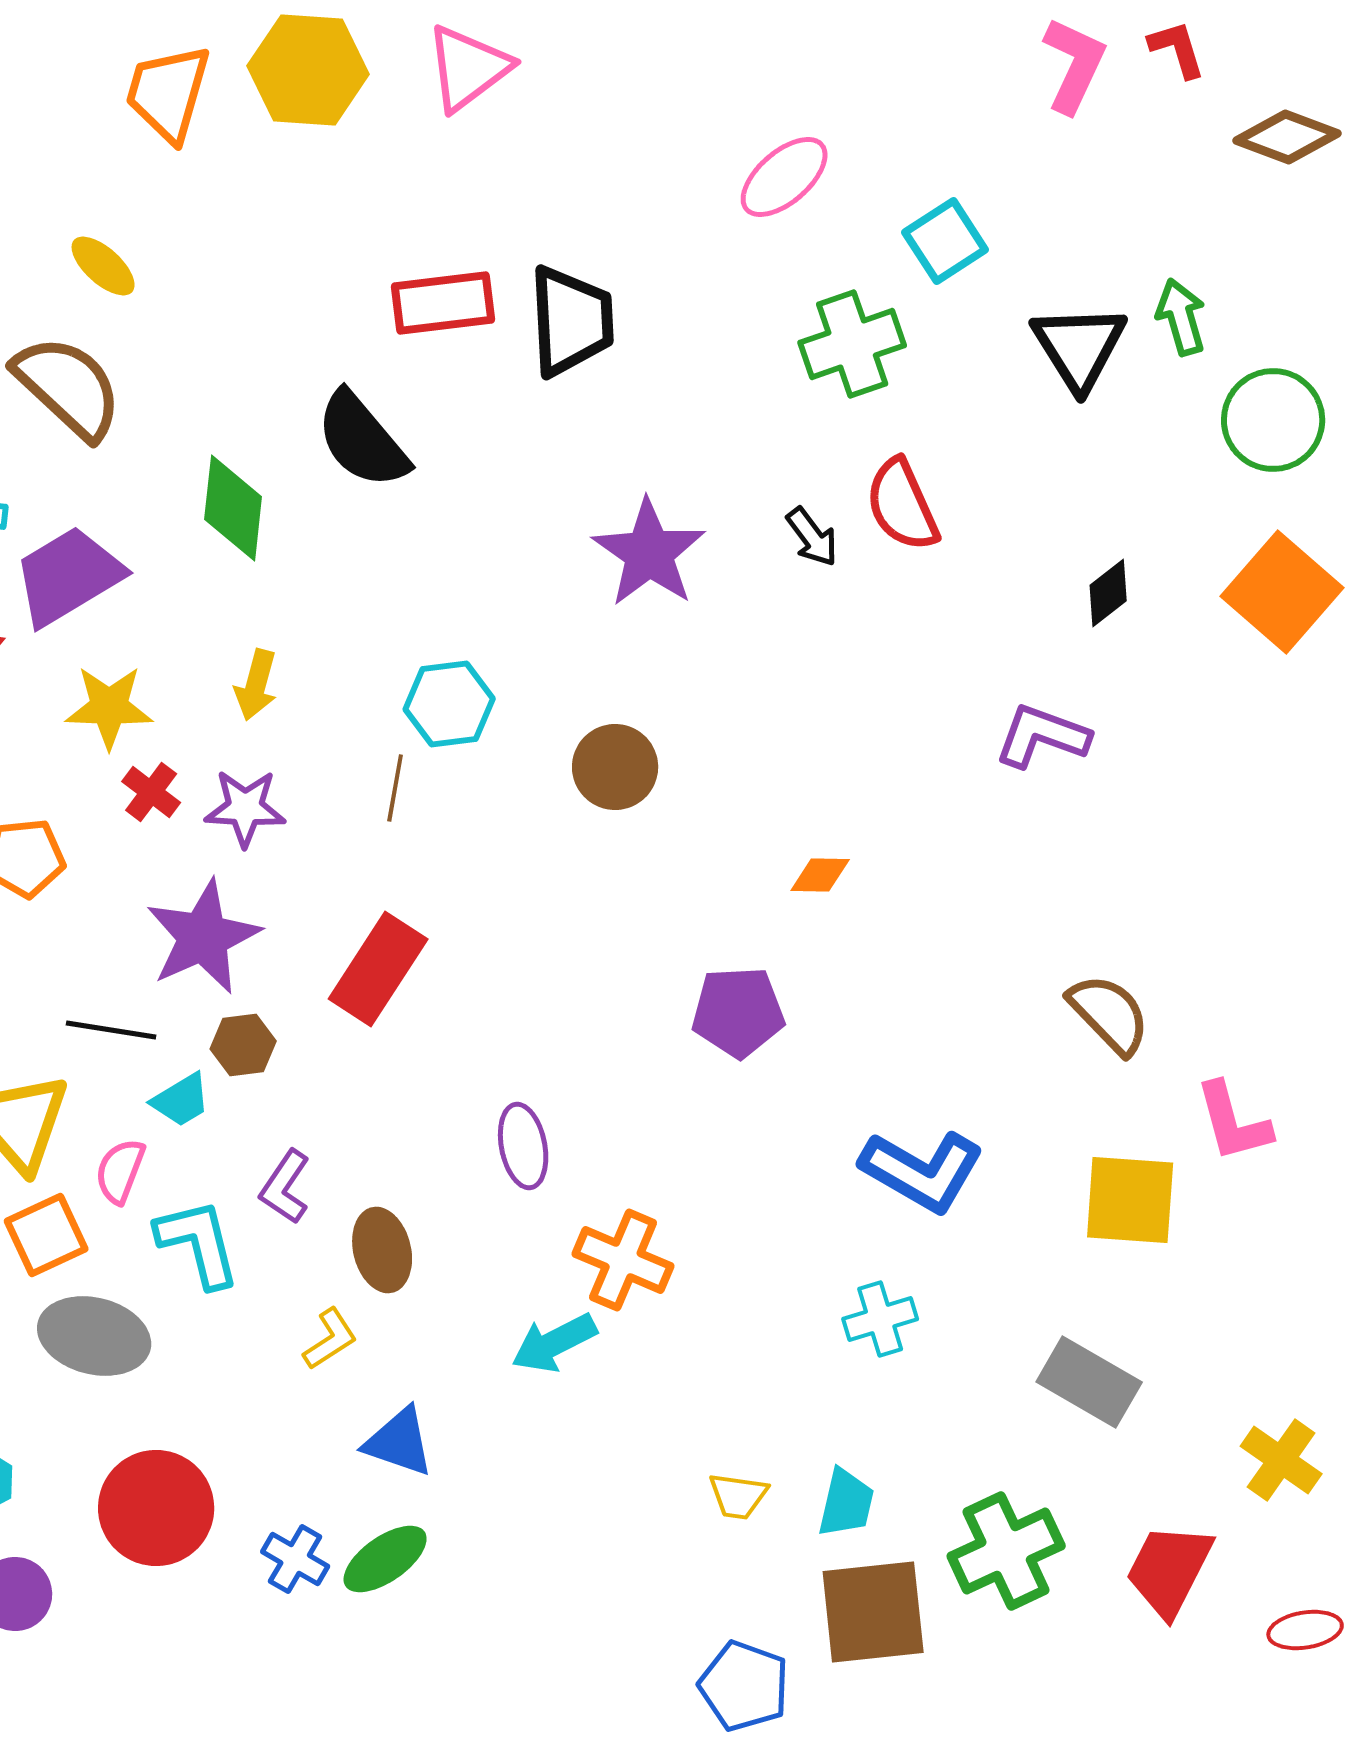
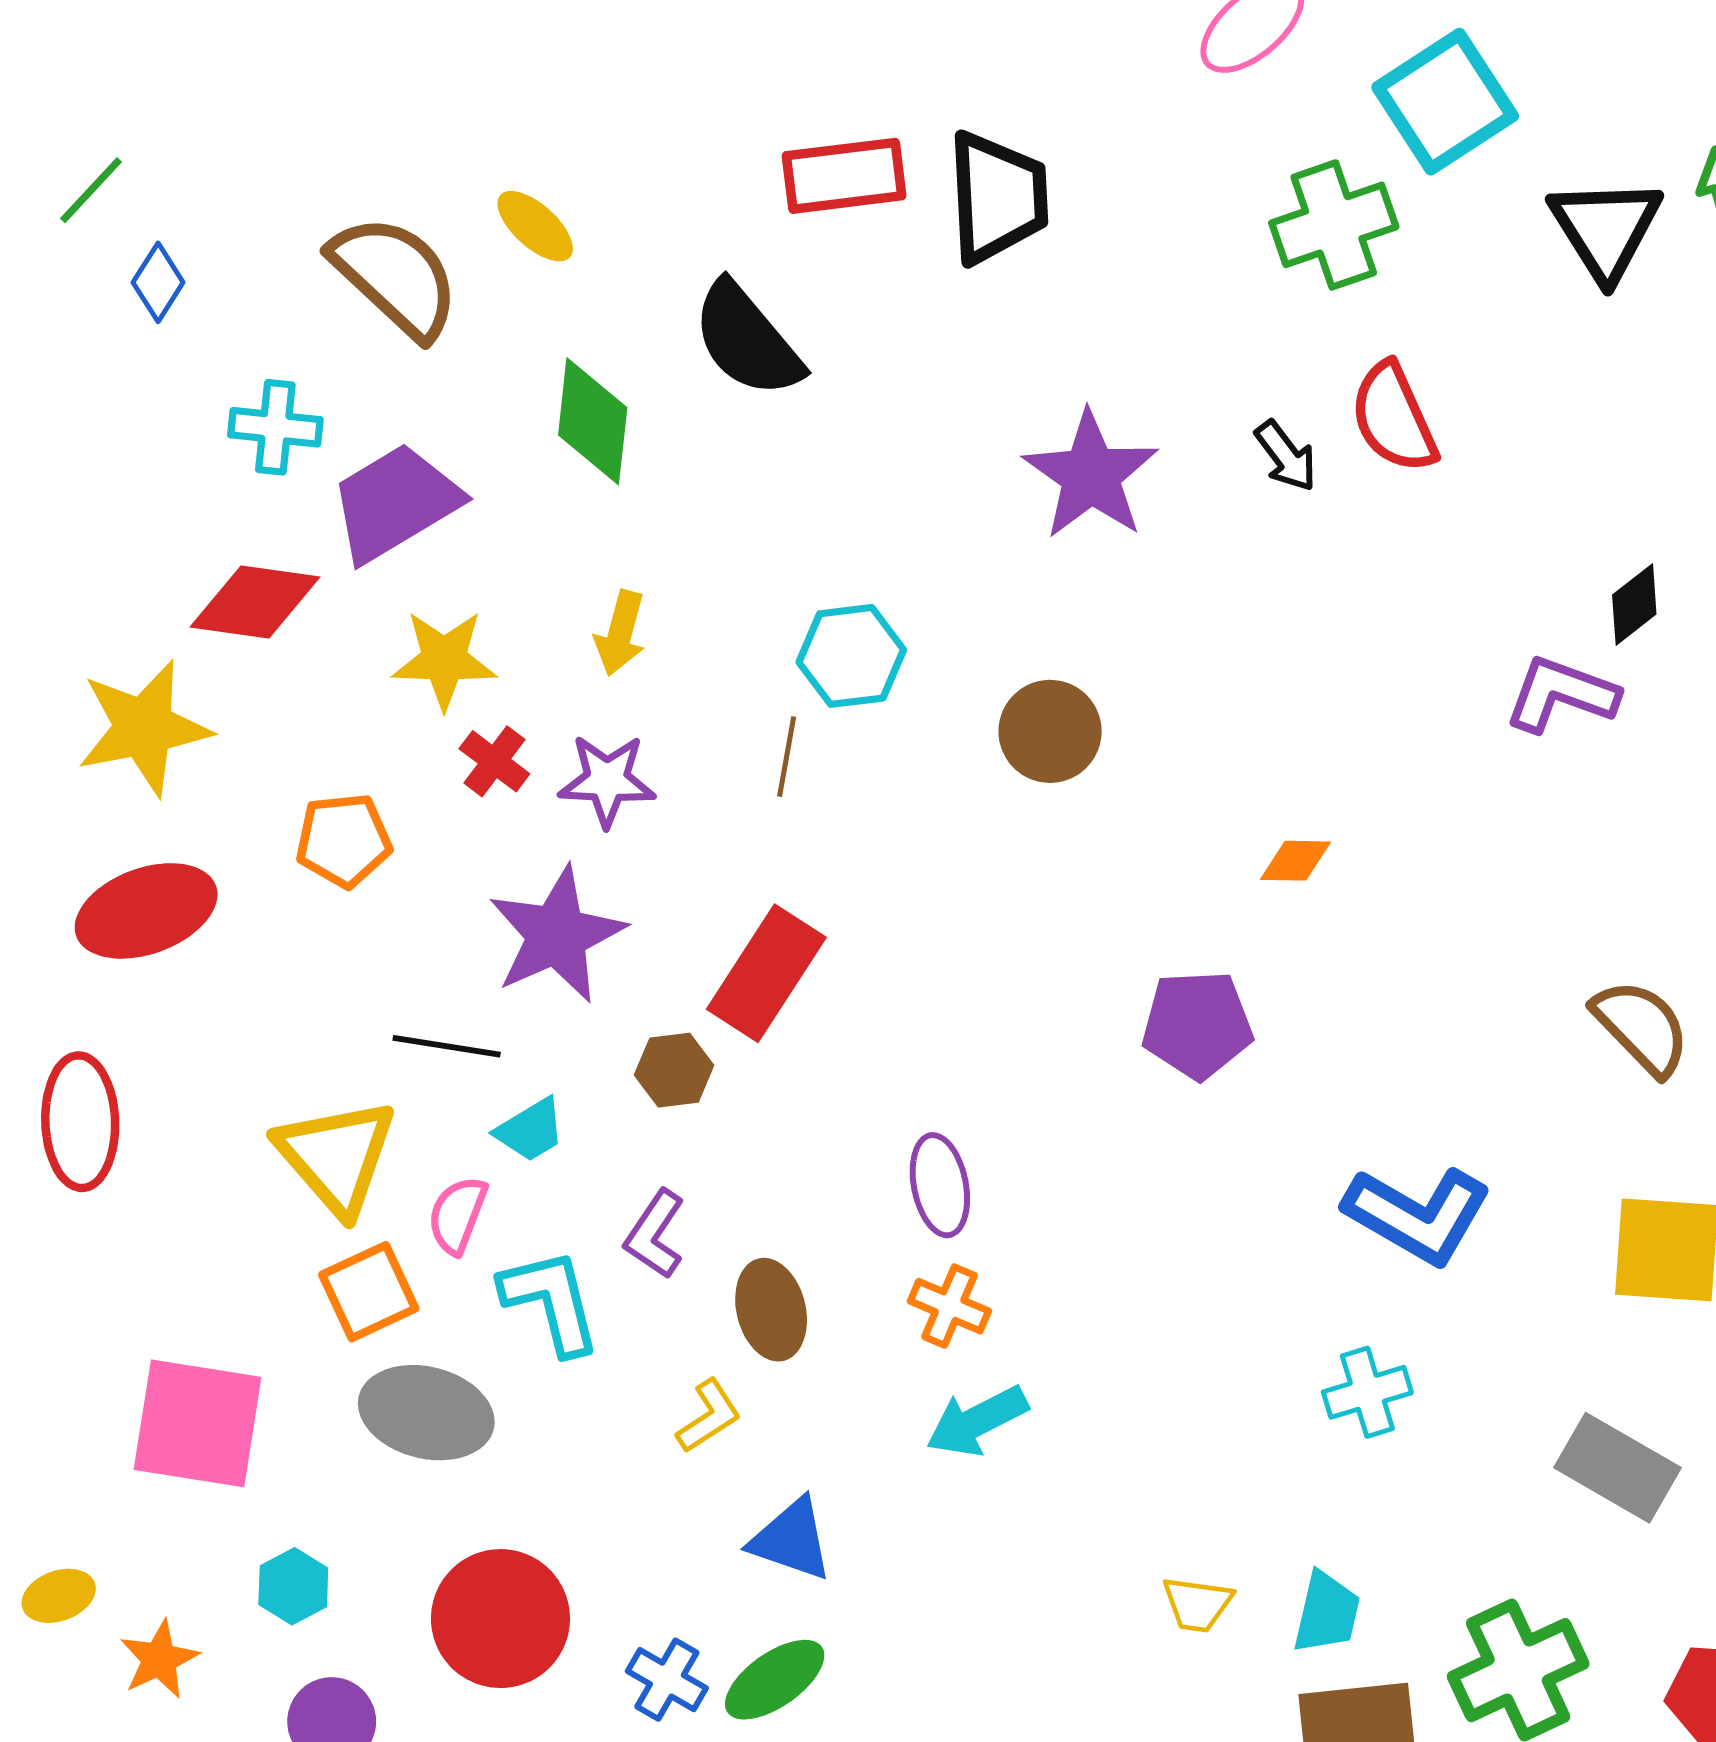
cyan square: (945, 241) -> (1445, 102), size x1.4
yellow ellipse: (103, 266) -> (535, 226), moved
black diamond: (1108, 593) -> (1634, 604), moved
brown hexagon: (243, 1045) -> (674, 1070), moved
orange cross: (623, 1260) -> (949, 1306), moved, size x0.7

